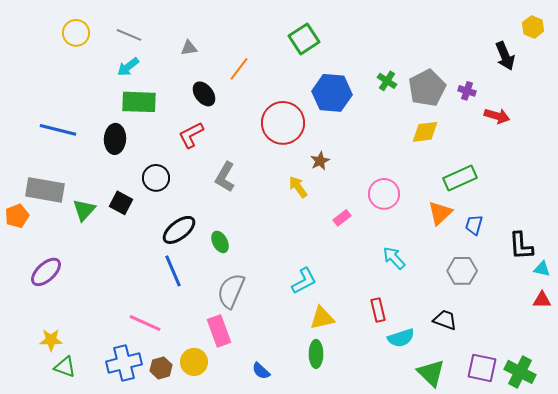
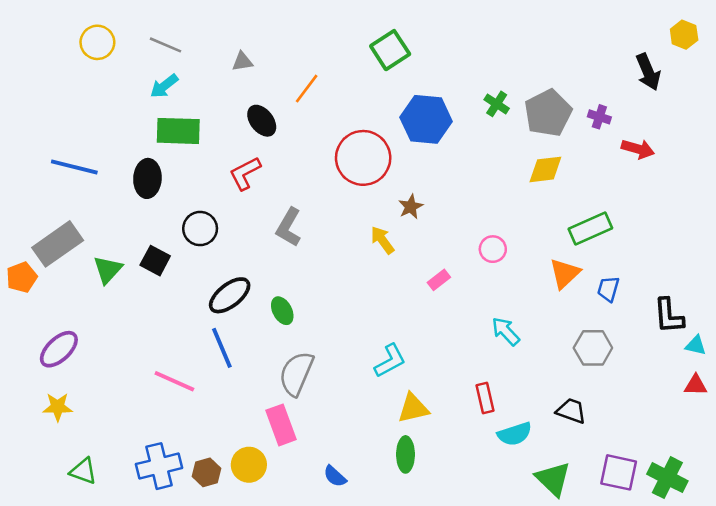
gray rectangle: (45, 190) -> (58, 244), turned -45
pink circle: (384, 194) -> (493, 249), size x0.7
pink line: (145, 323) -> (174, 381), moved
yellow star: (51, 340) -> (58, 407), moved

